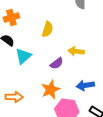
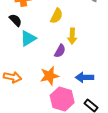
yellow arrow: (76, 51) -> (72, 36), moved, turned -105
purple semicircle: (57, 63) -> (60, 51), turned -32

